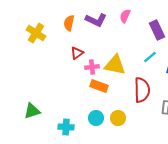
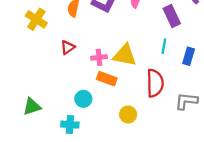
red triangle: (77, 53) -> (68, 47), moved
cyan line: (150, 57) -> (164, 46), turned -40
cyan circle: (96, 118) -> (83, 99), moved

